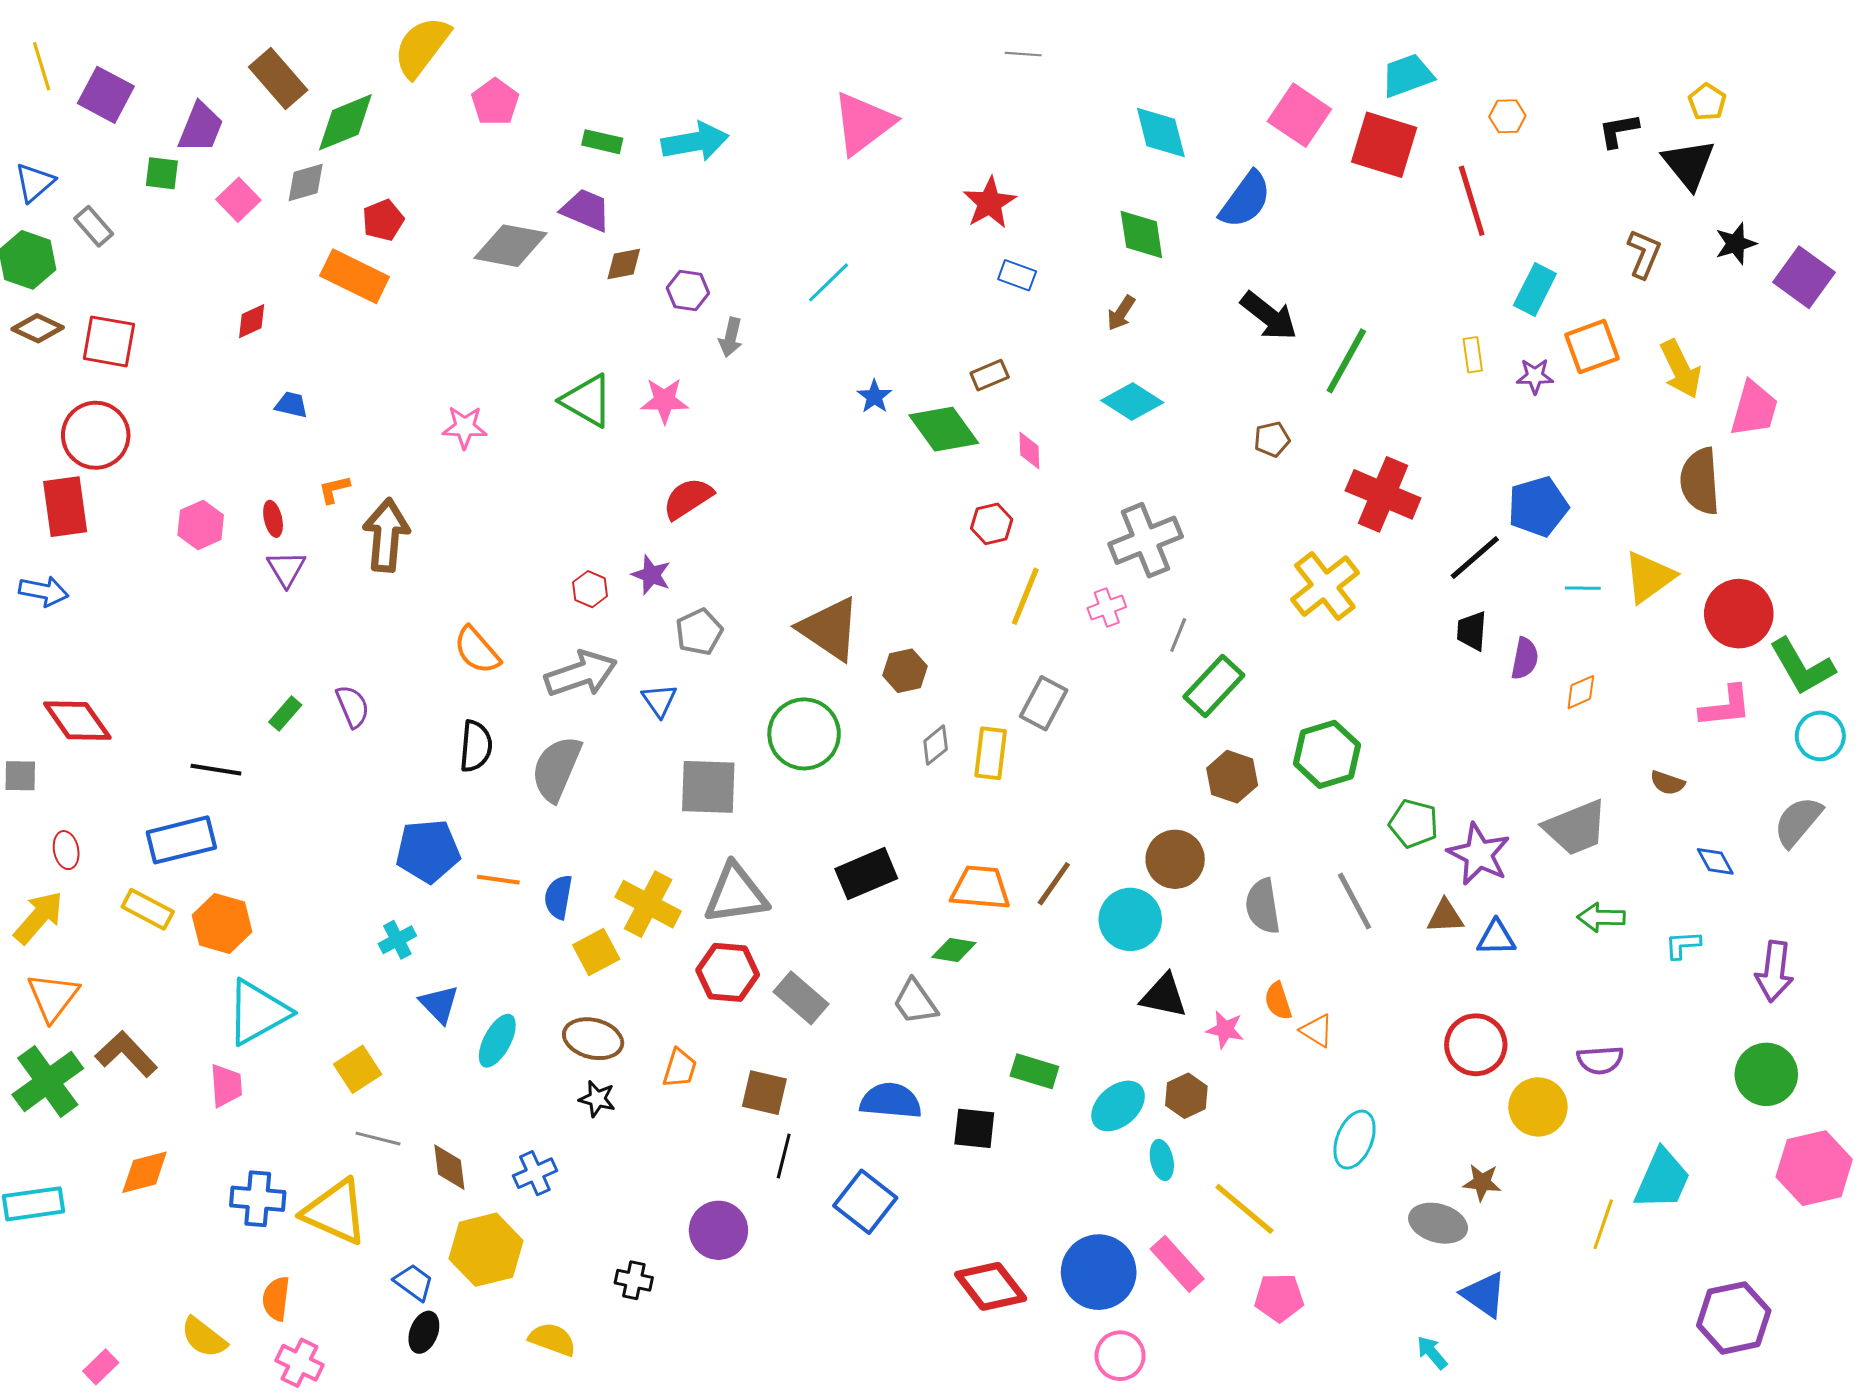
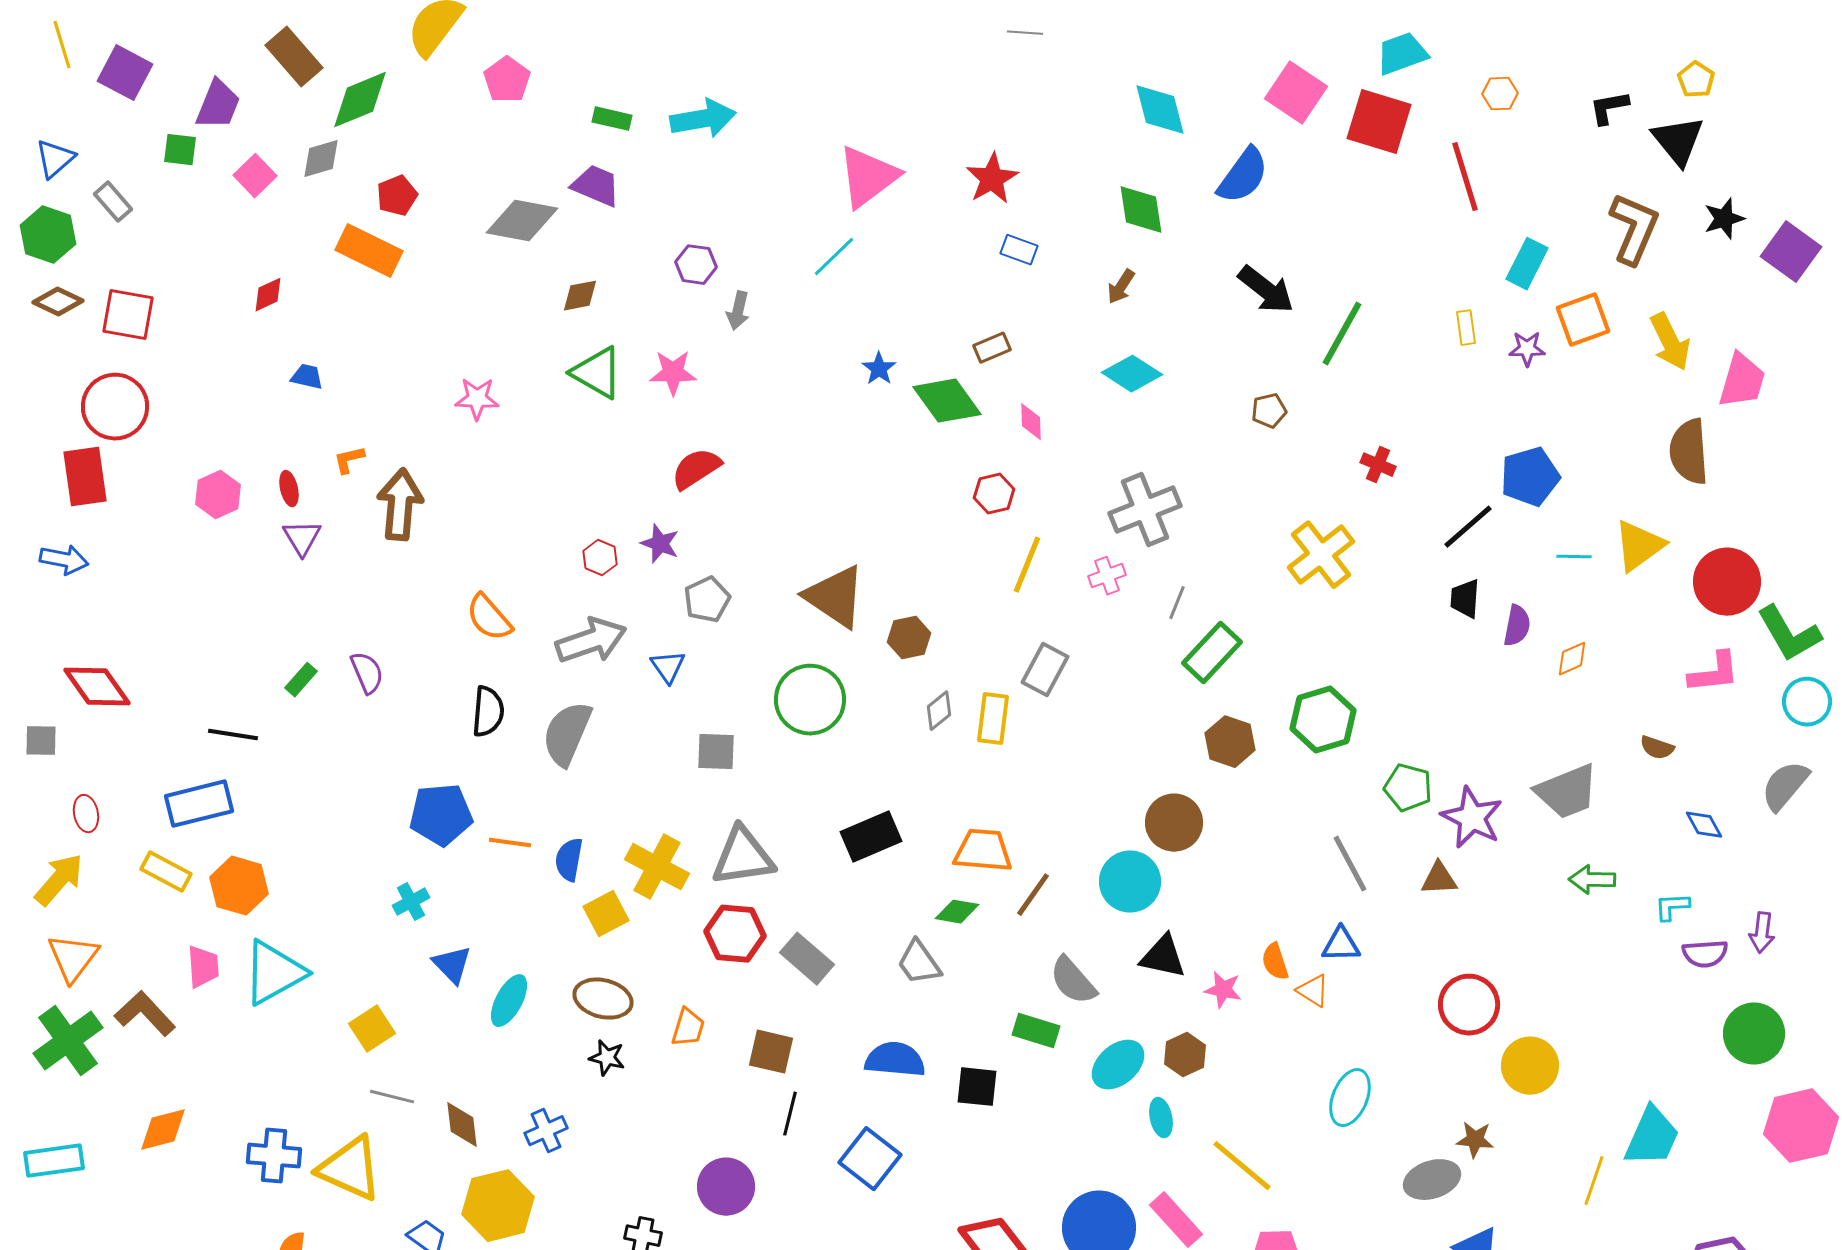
pink triangle: (863, 123) -> (868, 177), moved
brown L-shape: (1644, 254) -> (1634, 229), size x1.5
brown diamond: (624, 264) -> (580, 296), moved
red cross: (1383, 494) -> (1378, 465), size x0.5
gray square: (708, 787) -> (716, 752), size x0.7
brown line: (1054, 884) -> (1033, 895), moved
gray semicircle: (1263, 906) -> (1073, 981), moved, turned -32
blue triangle: (1496, 938) -> (1341, 945), moved
purple arrow: (1774, 971) -> (1762, 933), size x0.7
purple semicircle: (1600, 1060) -> (1705, 954), moved
pink trapezoid: (226, 1086) -> (203, 967), moved
gray ellipse: (1438, 1223) -> (1432, 1180), turned -34

